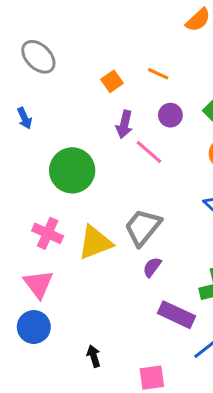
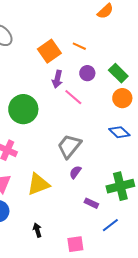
orange square: (112, 81) -> (49, 51), size x1.6
yellow triangle: (95, 243) -> (38, 184), moved
purple rectangle: (177, 315) -> (91, 203), size x0.6

